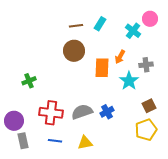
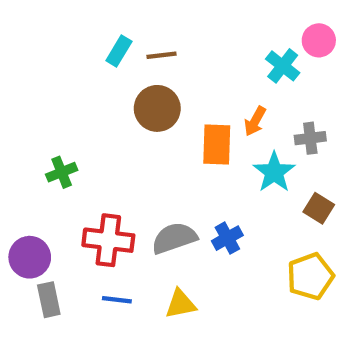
cyan rectangle: (100, 24) -> (119, 51), moved
brown square: (149, 106) -> (319, 208), moved, turned -32

